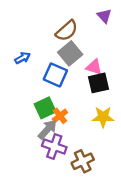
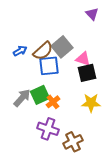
brown semicircle: (67, 31) -> (43, 51), moved
blue square: (55, 75) -> (49, 66), turned -30
gray arrow: (47, 129) -> (22, 98), moved

